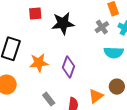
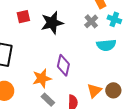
orange star: (39, 63) -> (42, 78), moved
brown circle: (117, 87) -> (113, 90), moved

